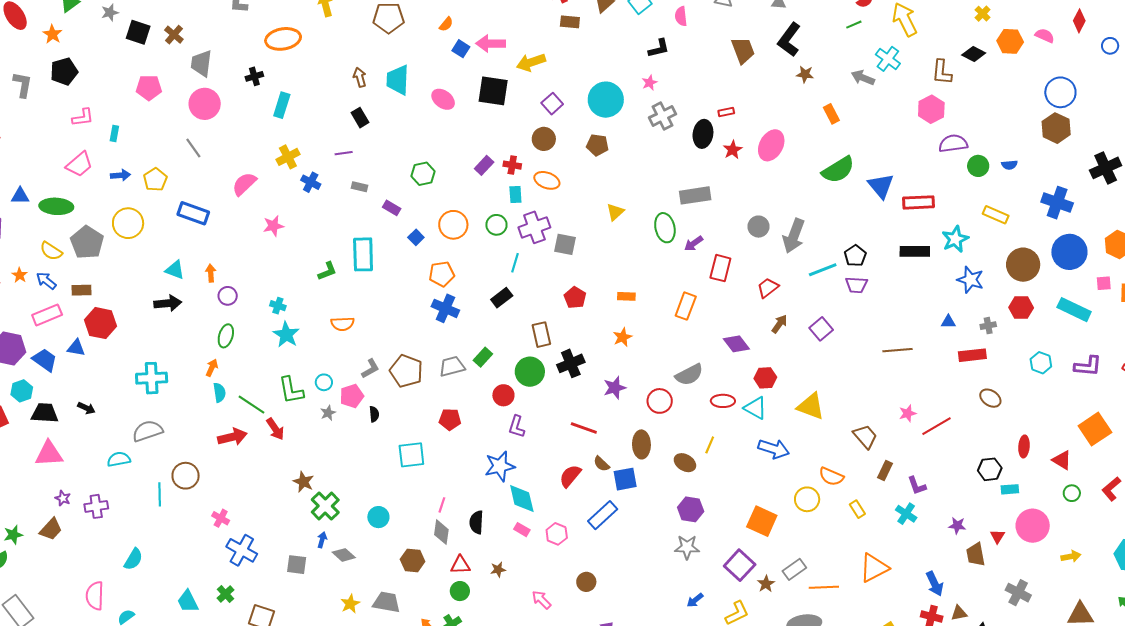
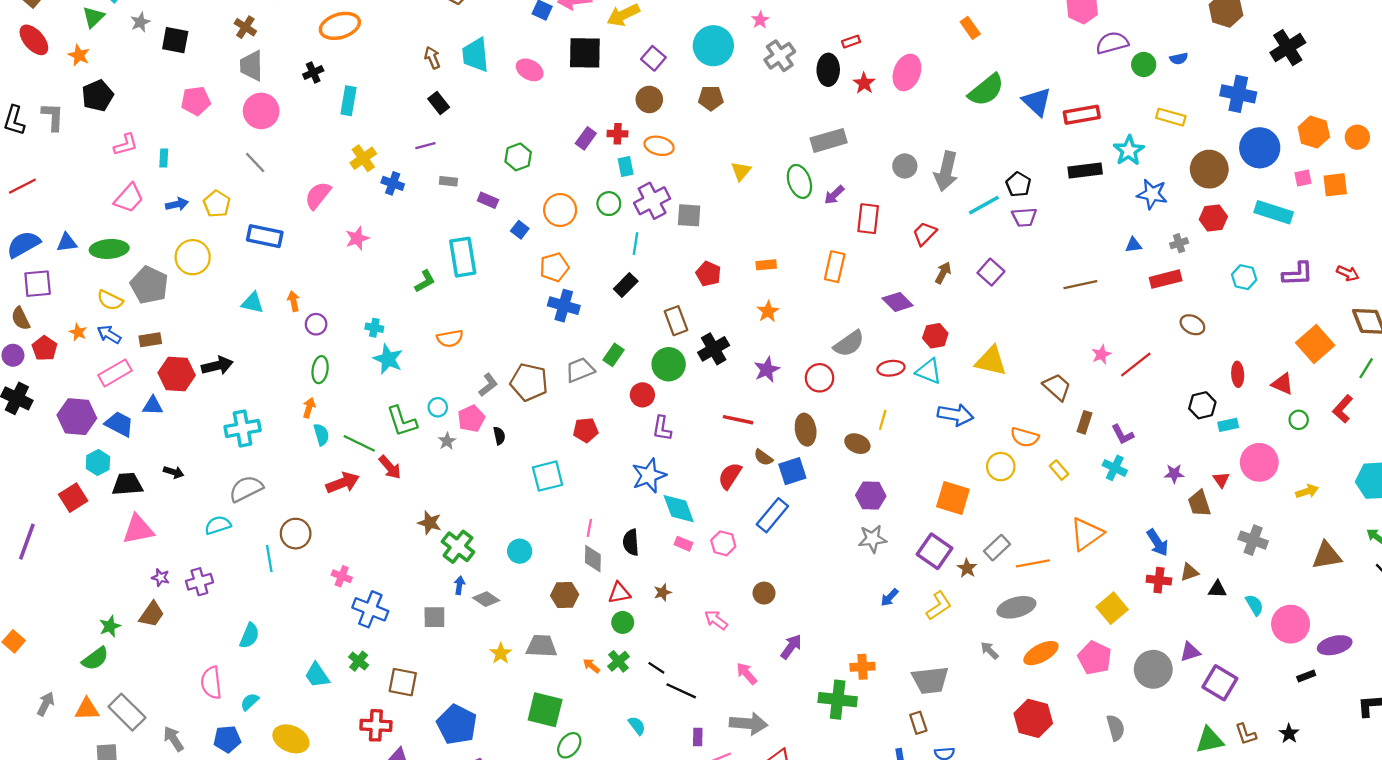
brown cross: (174, 35) -> (245, 27), moved
black arrow: (168, 303) -> (217, 366), moved

